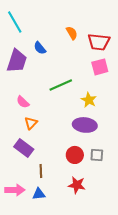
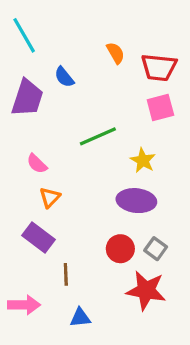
gray square: (97, 155) -> (156, 249), turned 32
red star: (77, 185) -> (146, 290), moved, size x1.4
blue triangle: (39, 194) -> (80, 318), moved

